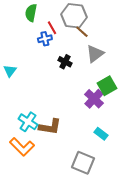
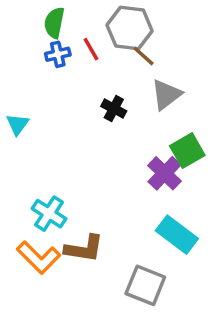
blue cross: (45, 39) -> (58, 54), moved
brown L-shape: (50, 127) -> (84, 249), moved
cyan rectangle: (101, 134) -> (177, 235), size x1.6

